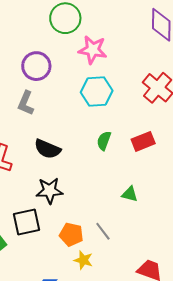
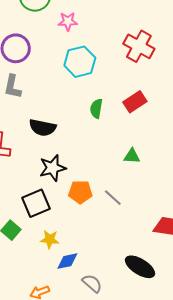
pink star: (93, 50) -> (68, 21), size x0.7
orange pentagon: (71, 234) -> (80, 192), moved
yellow star: (83, 260) -> (50, 239), moved

